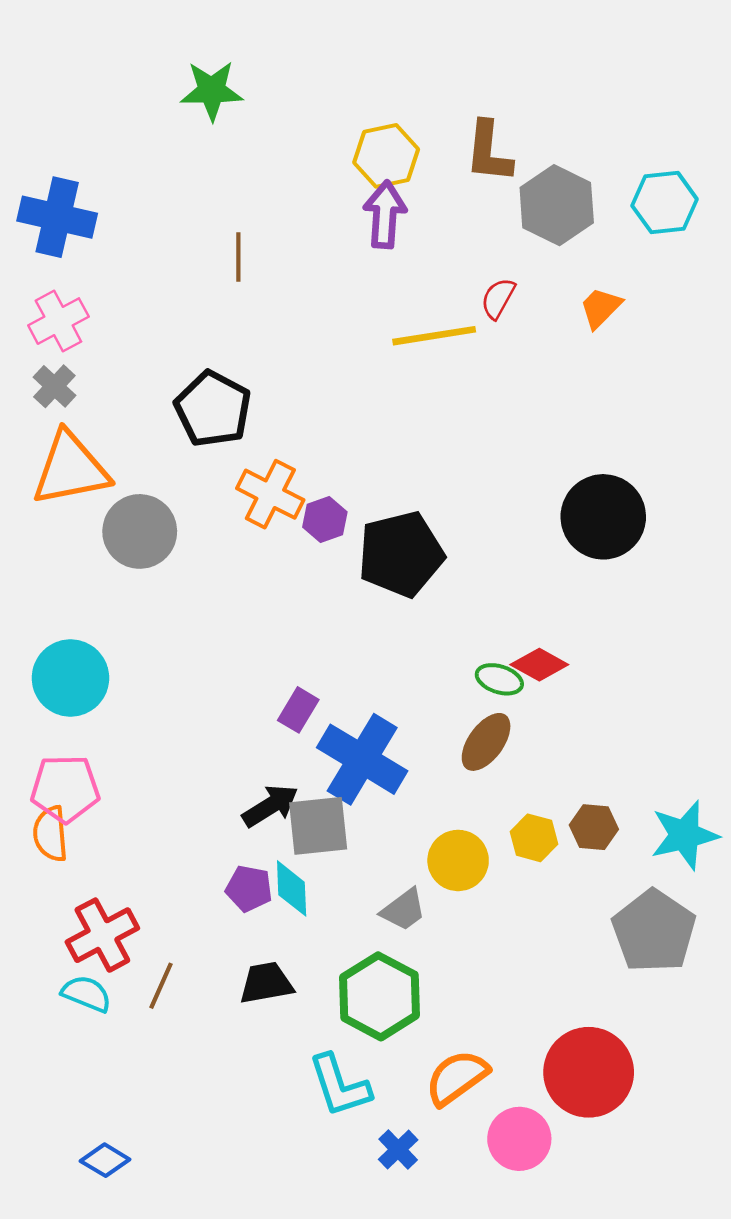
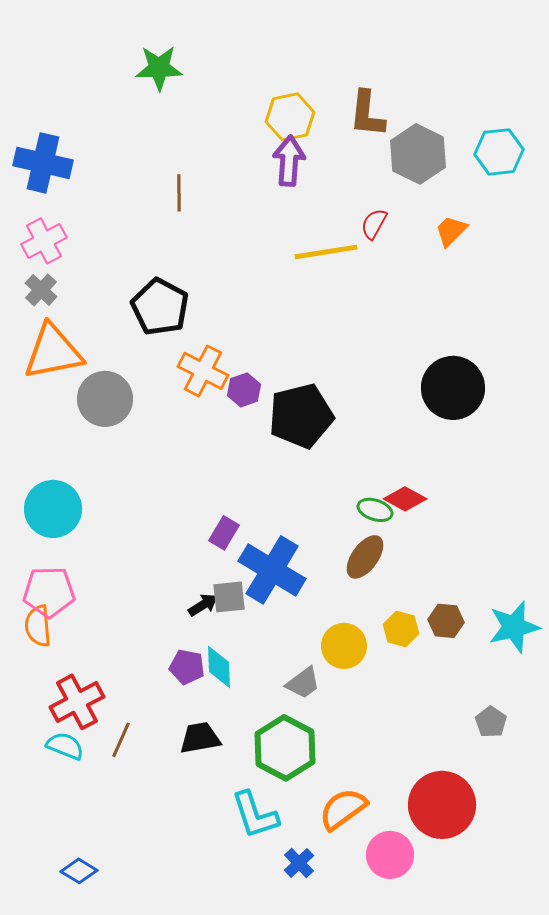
black arrow: (270, 806) -> (203, 605), size x0.7
gray square: (318, 826) -> (229, 597), moved, size x0.7
gray pentagon: (654, 931) -> (491, 722), moved, size x0.5

